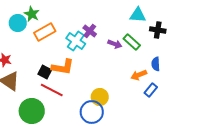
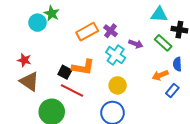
orange rectangle: (45, 32) -> (87, 32), moved
cyan cross: (76, 41) -> (116, 55), moved
green rectangle: (132, 42) -> (163, 43), moved
yellow circle: (100, 97) -> (118, 85), moved

